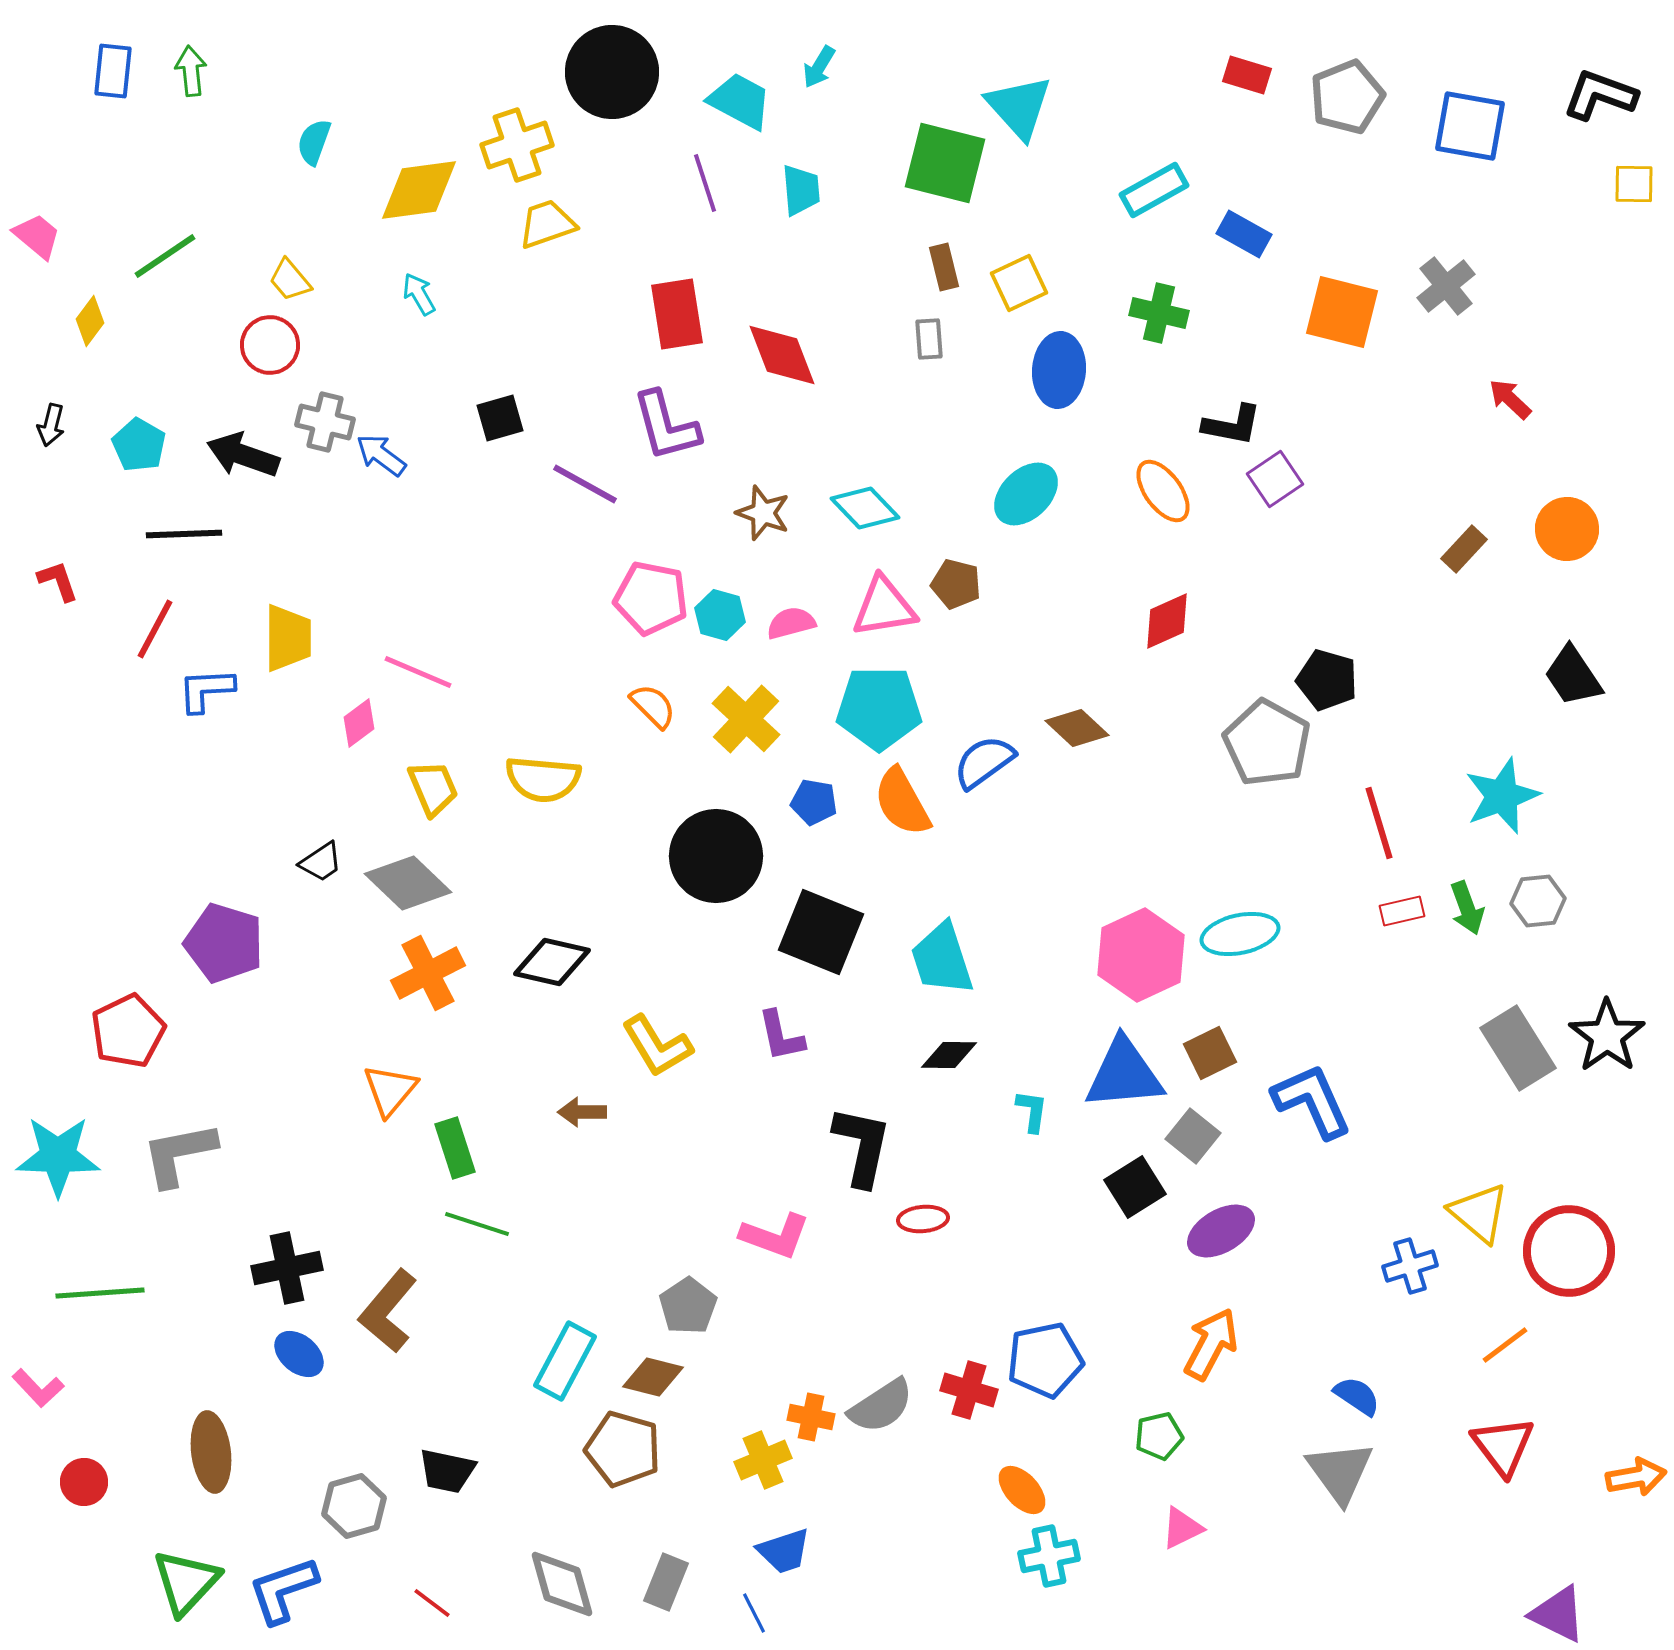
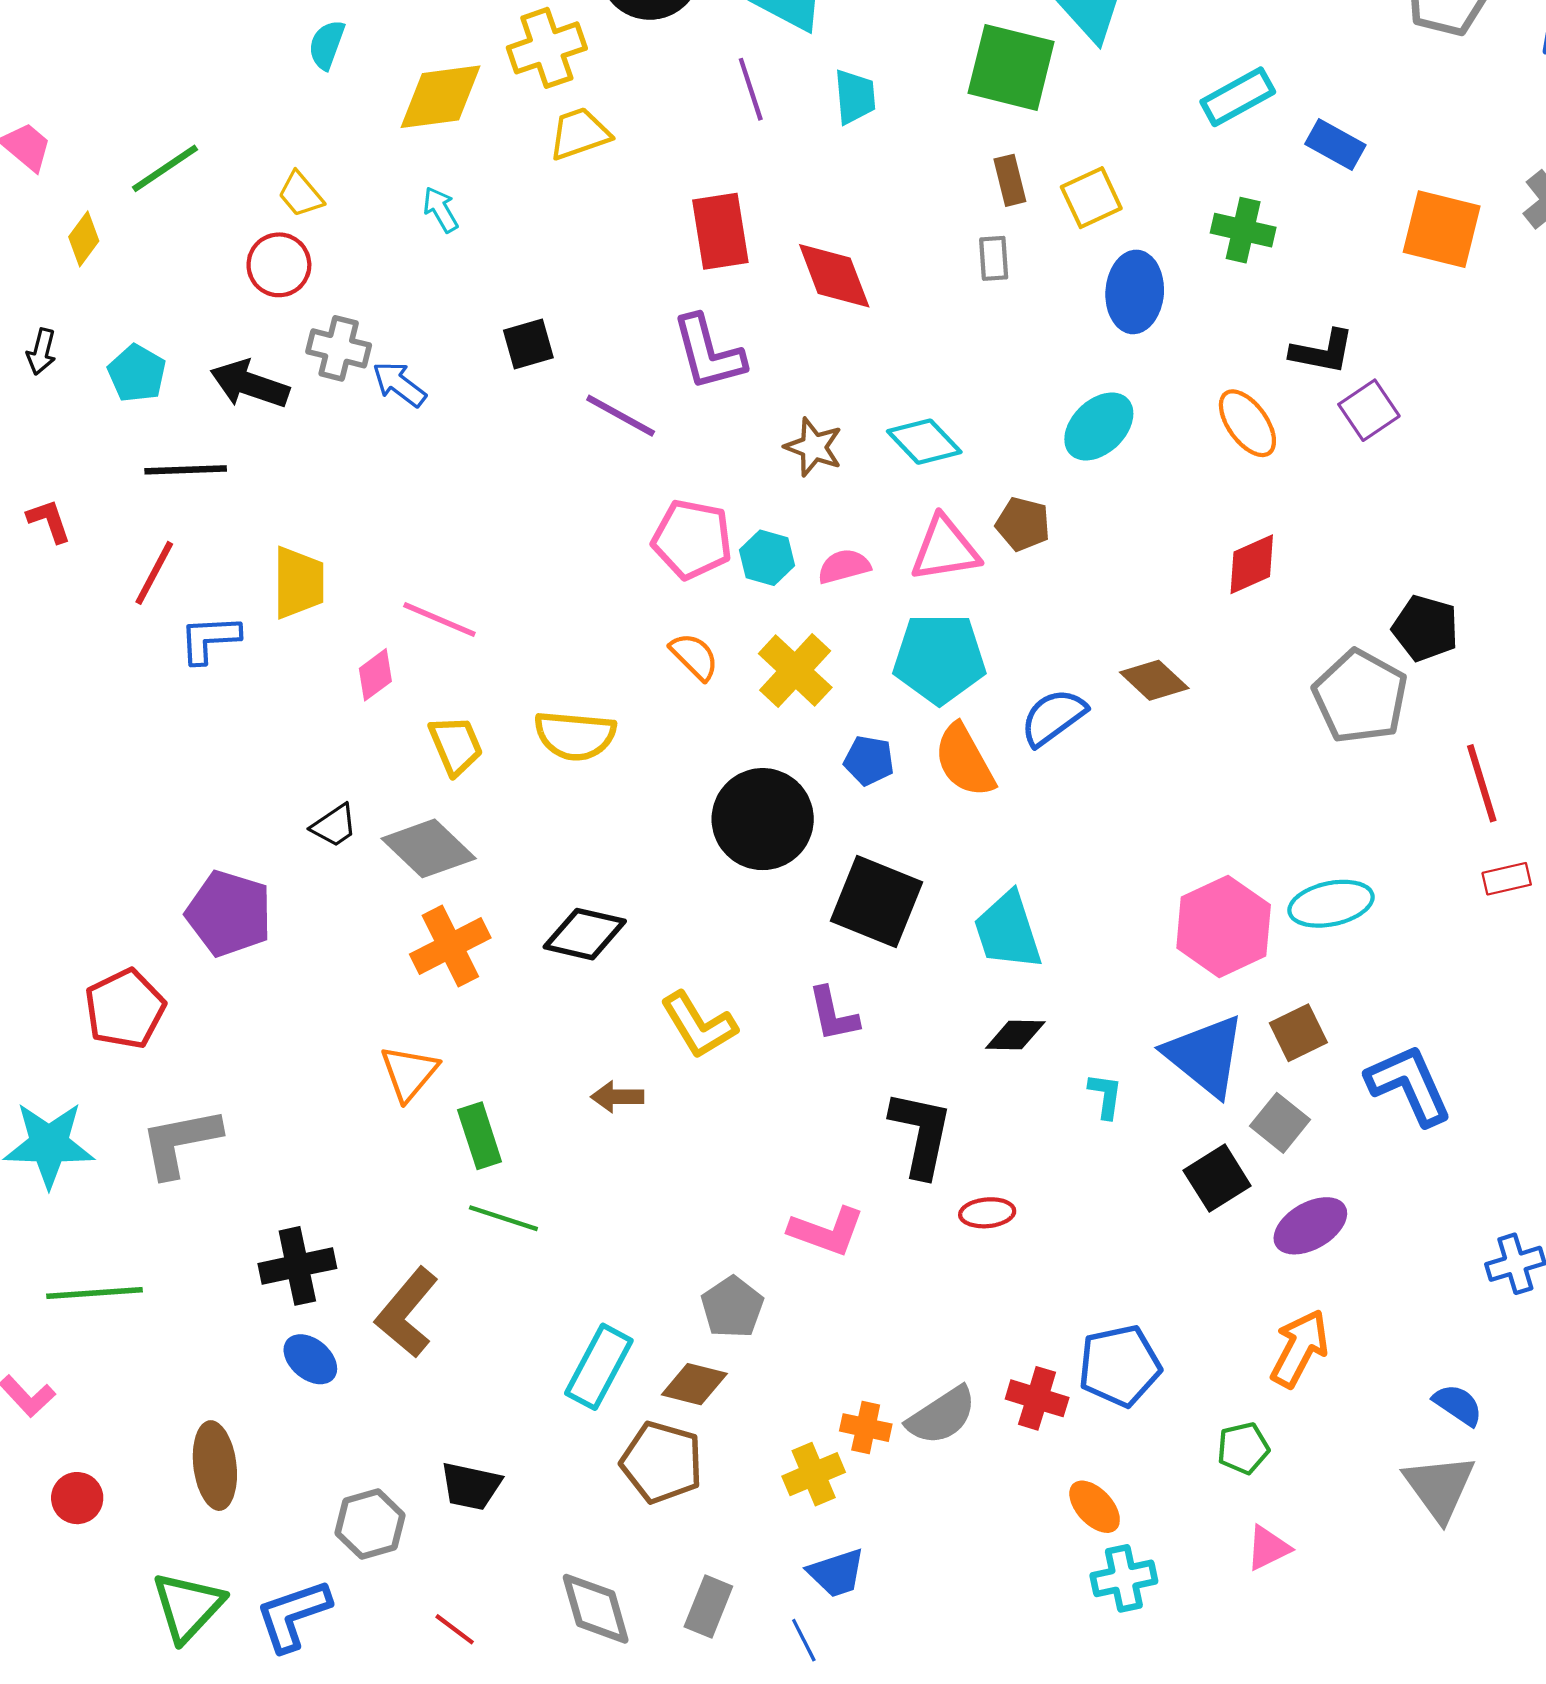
blue triangle: (1124, 1074) -> (1205, 1056), turned 44

